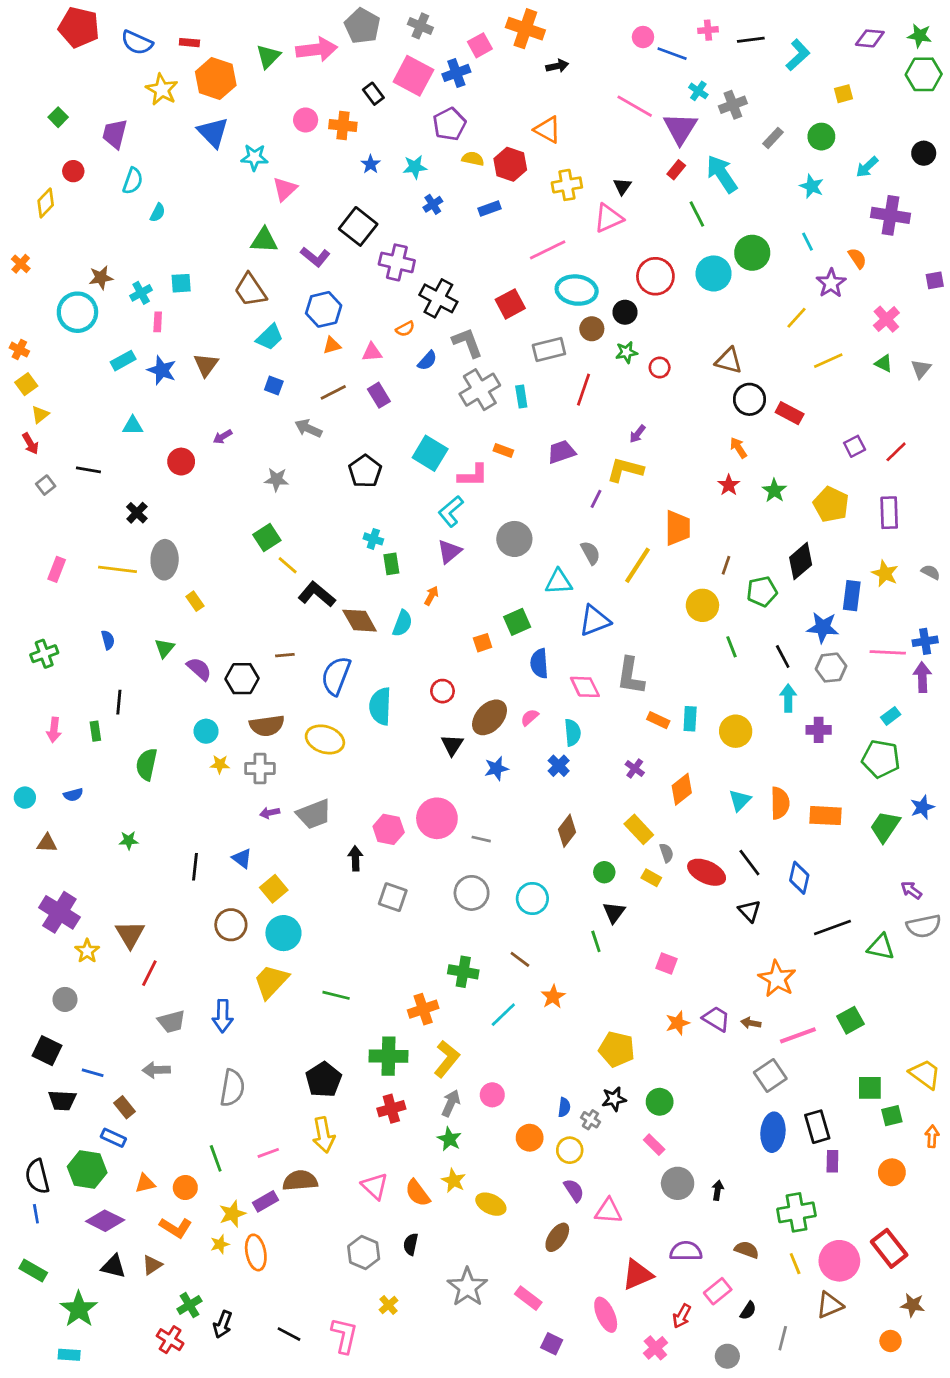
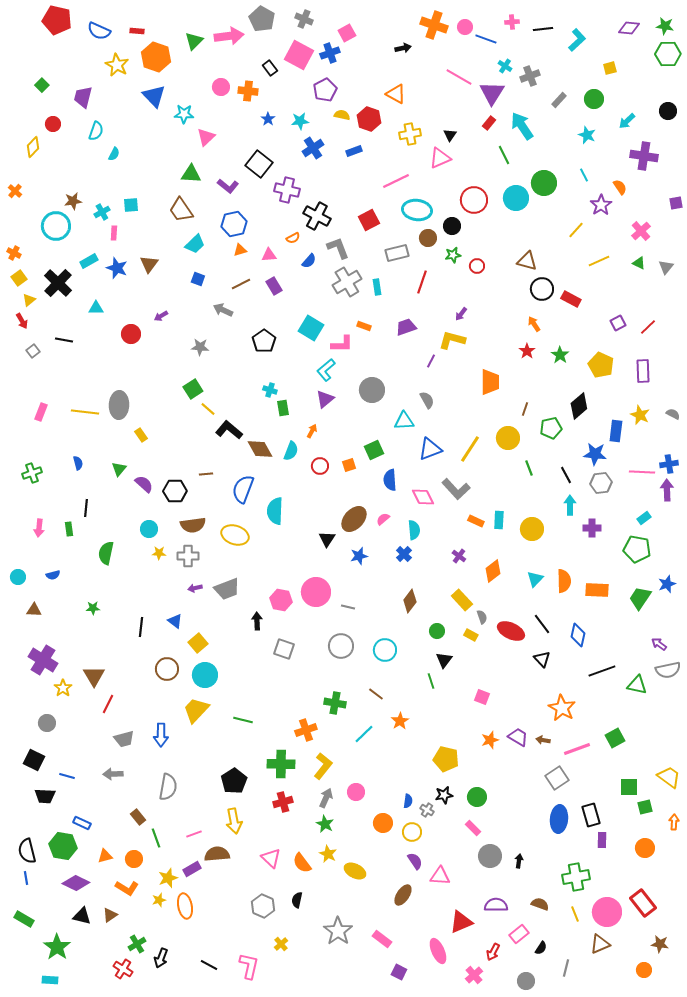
orange cross: (525, 29) -> (434, 25), moved
blue cross: (433, 204) -> (313, 148), size x1.5
black cross: (137, 513) -> (58, 283), moved, size x1.8
yellow line: (637, 565) -> (470, 449), moved
gray L-shape: (631, 676) -> (456, 489), turned -52
red circle: (442, 691) -> (320, 466), moved
brown rectangle: (124, 1107) -> (138, 817), moved

